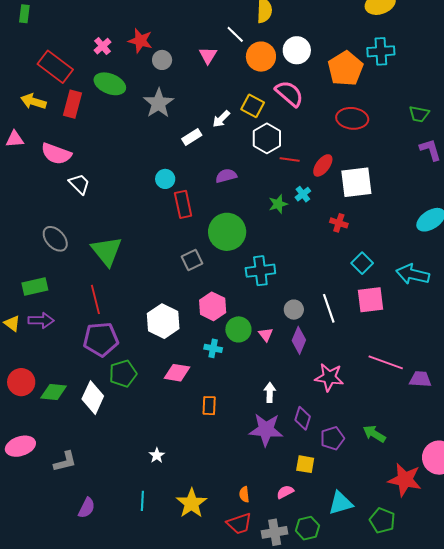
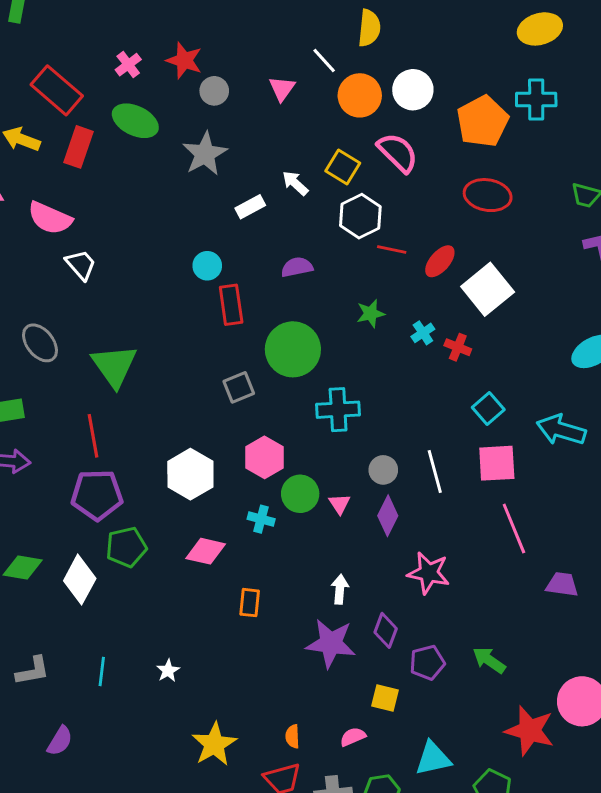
white arrow: (221, 119) -> (295, 183), turned 84
white square: (356, 182) -> (488, 289), turned -36
cyan cross: (303, 194) -> (423, 333), moved
pink line: (386, 362) -> (514, 528), moved, turned 44
cyan line: (142, 501) -> (102, 672), moved

